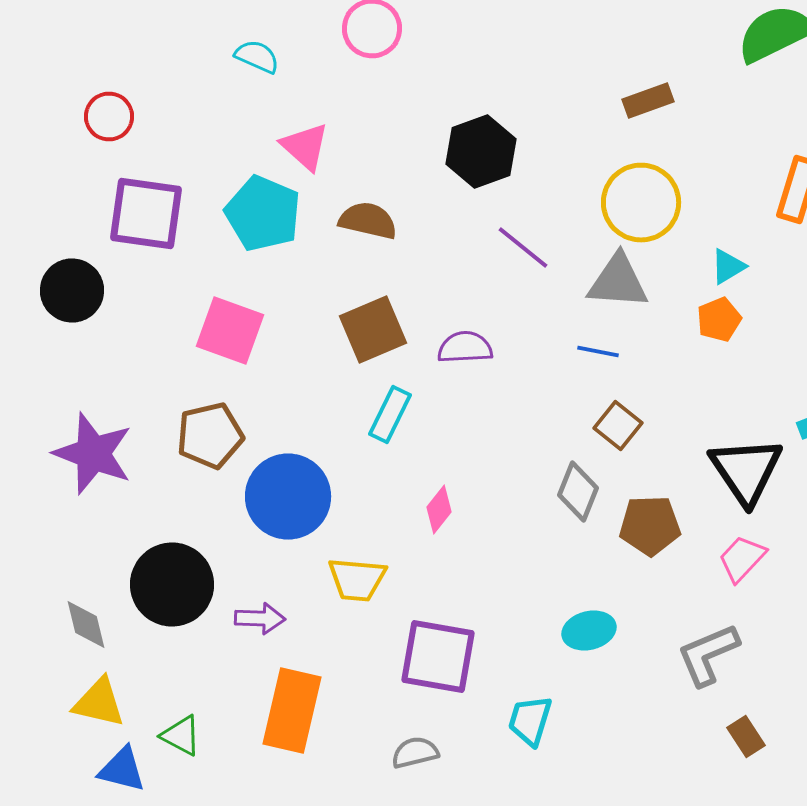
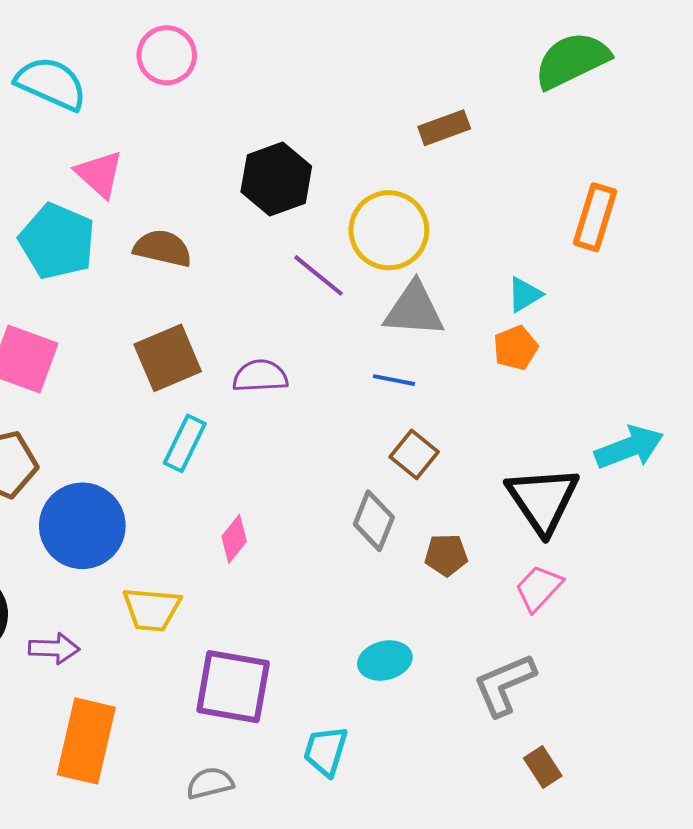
cyan semicircle: (257, 56) -> (51, 83), size x1.6
yellow circle: (641, 202) -> (389, 230), moved
brown pentagon: (650, 526) -> (446, 555), size x0.7

